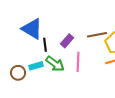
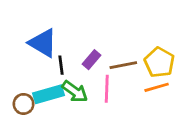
brown line: (97, 35) -> (123, 65), moved
cyan rectangle: (36, 66) -> (48, 94), size x1.5

